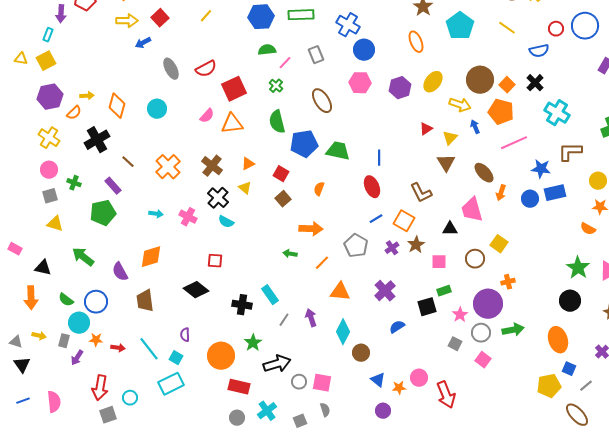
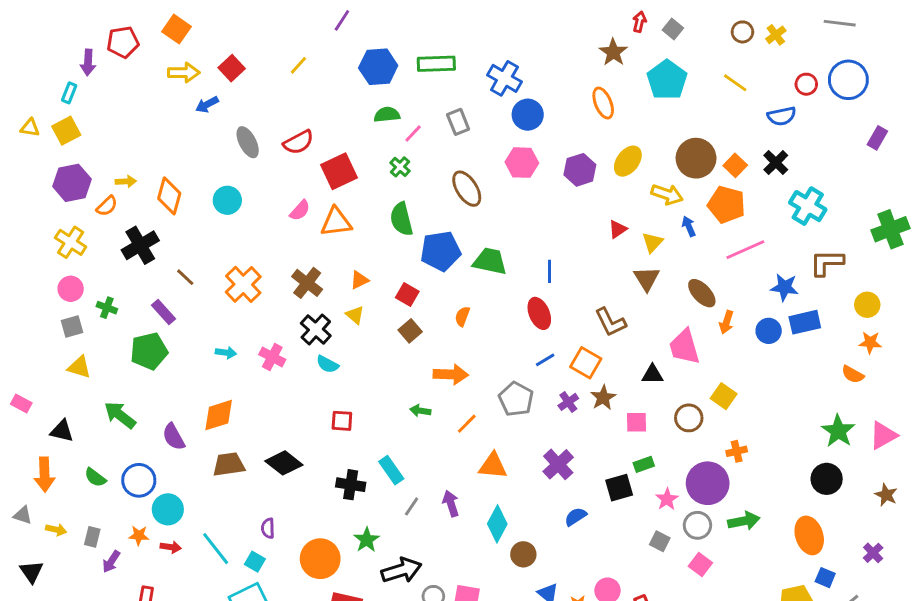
red square: (215, 261) -> (342, 421), moved
brown trapezoid: (145, 301) -> (229, 464), moved, turned 90
cyan circle: (79, 323) -> (168, 509), moved
gray triangle: (16, 342) -> (23, 515), moved

